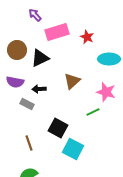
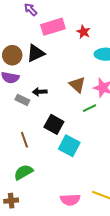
brown circle: (17, 50) -> (12, 55), moved
brown triangle: (72, 81) -> (77, 85), moved, turned -36
black arrow: (39, 89) -> (40, 92), moved

